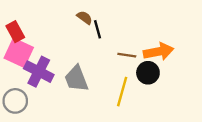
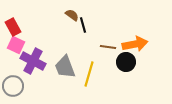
pink square: (19, 53) -> (16, 45), size x0.7
yellow line: (122, 92) -> (89, 74), moved

